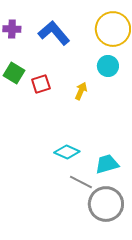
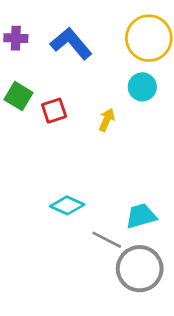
cyan diamond: (67, 152) -> (67, 205), moved

